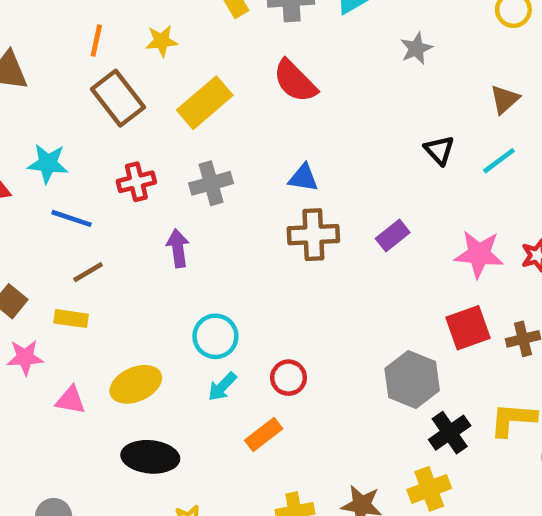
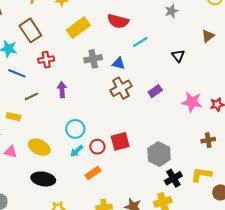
red semicircle: (295, 81) -> (118, 21), turned -35
brown rectangle: (118, 98) -> (30, 30), moved
cyan line: (499, 161) -> (140, 42), moved
gray cross: (211, 183) -> (93, 59), moved
brown cross: (313, 235) -> (121, 88), turned -30
brown line: (88, 272) -> (31, 97), moved
red square: (468, 328) -> (120, 141), moved
red circle: (289, 378) -> (97, 147), moved
yellow ellipse: (136, 384) -> (39, 147), turned 45

